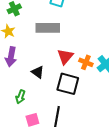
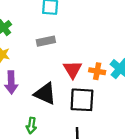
gray rectangle: (48, 28) -> (46, 41), size x0.7
black triangle: (38, 72) -> (45, 94), size x1.5

